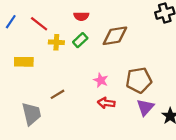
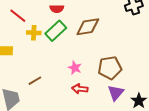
green rectangle: (80, 40) -> (56, 31), size x1.5

